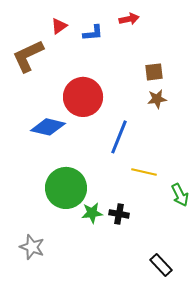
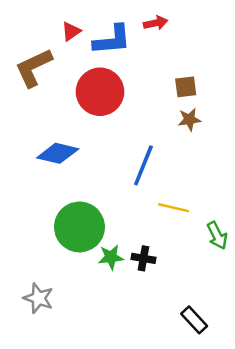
blue L-shape: (93, 33) -> (112, 40), size x1.6
red circle: (83, 97) -> (100, 92), moved

